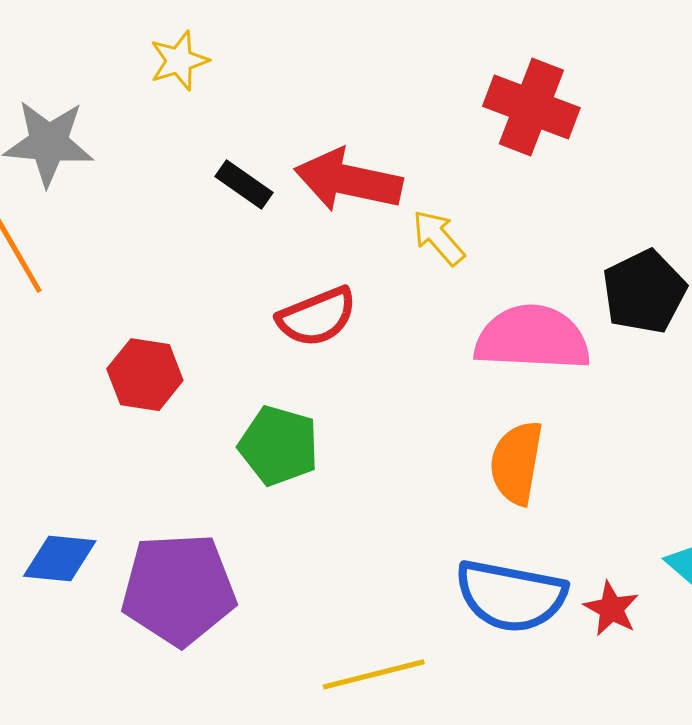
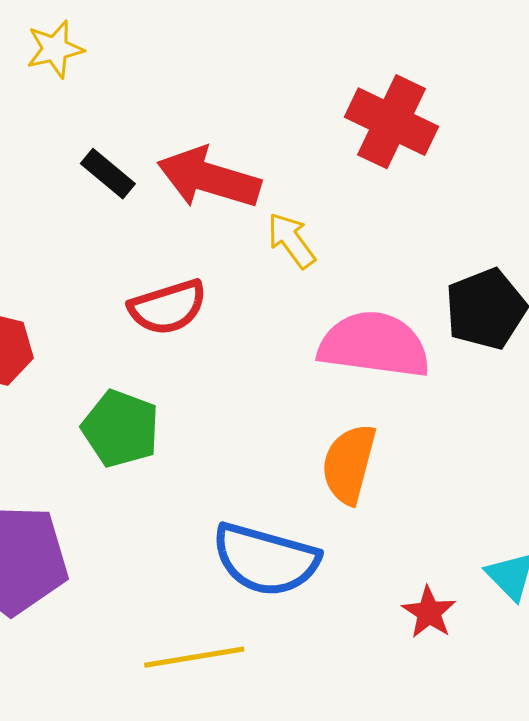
blue semicircle: (511, 596) -> (266, 560), moved

